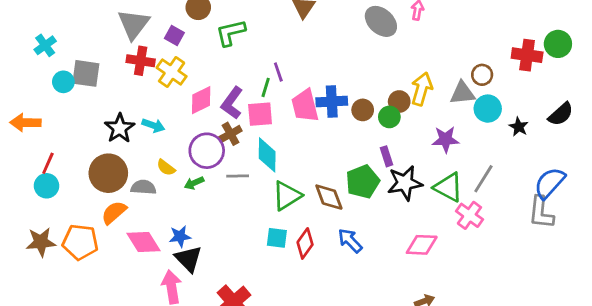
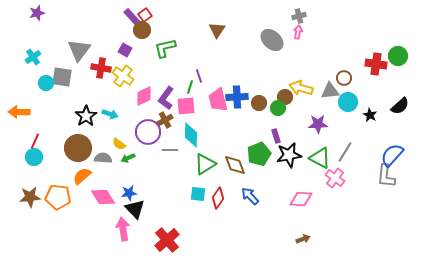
gray triangle: (134, 24) -> (79, 50), moved
yellow arrow: (422, 89) -> (301, 88), turned -90
green arrow: (194, 183) -> (128, 158), moved

